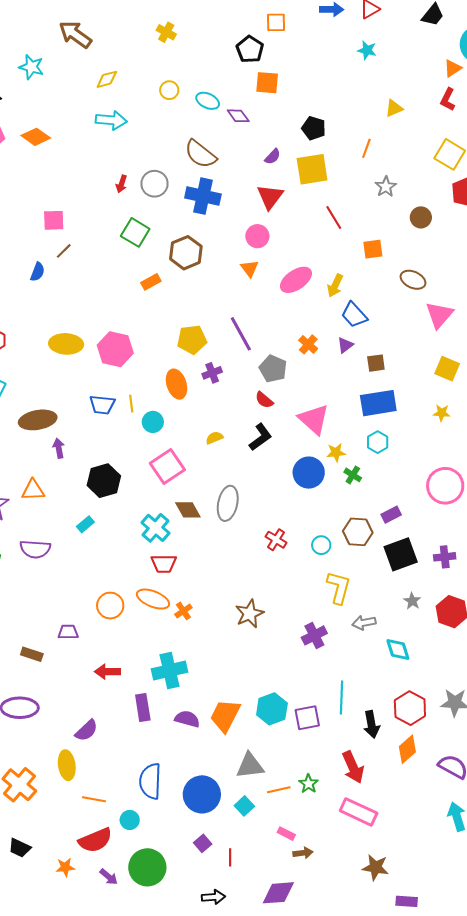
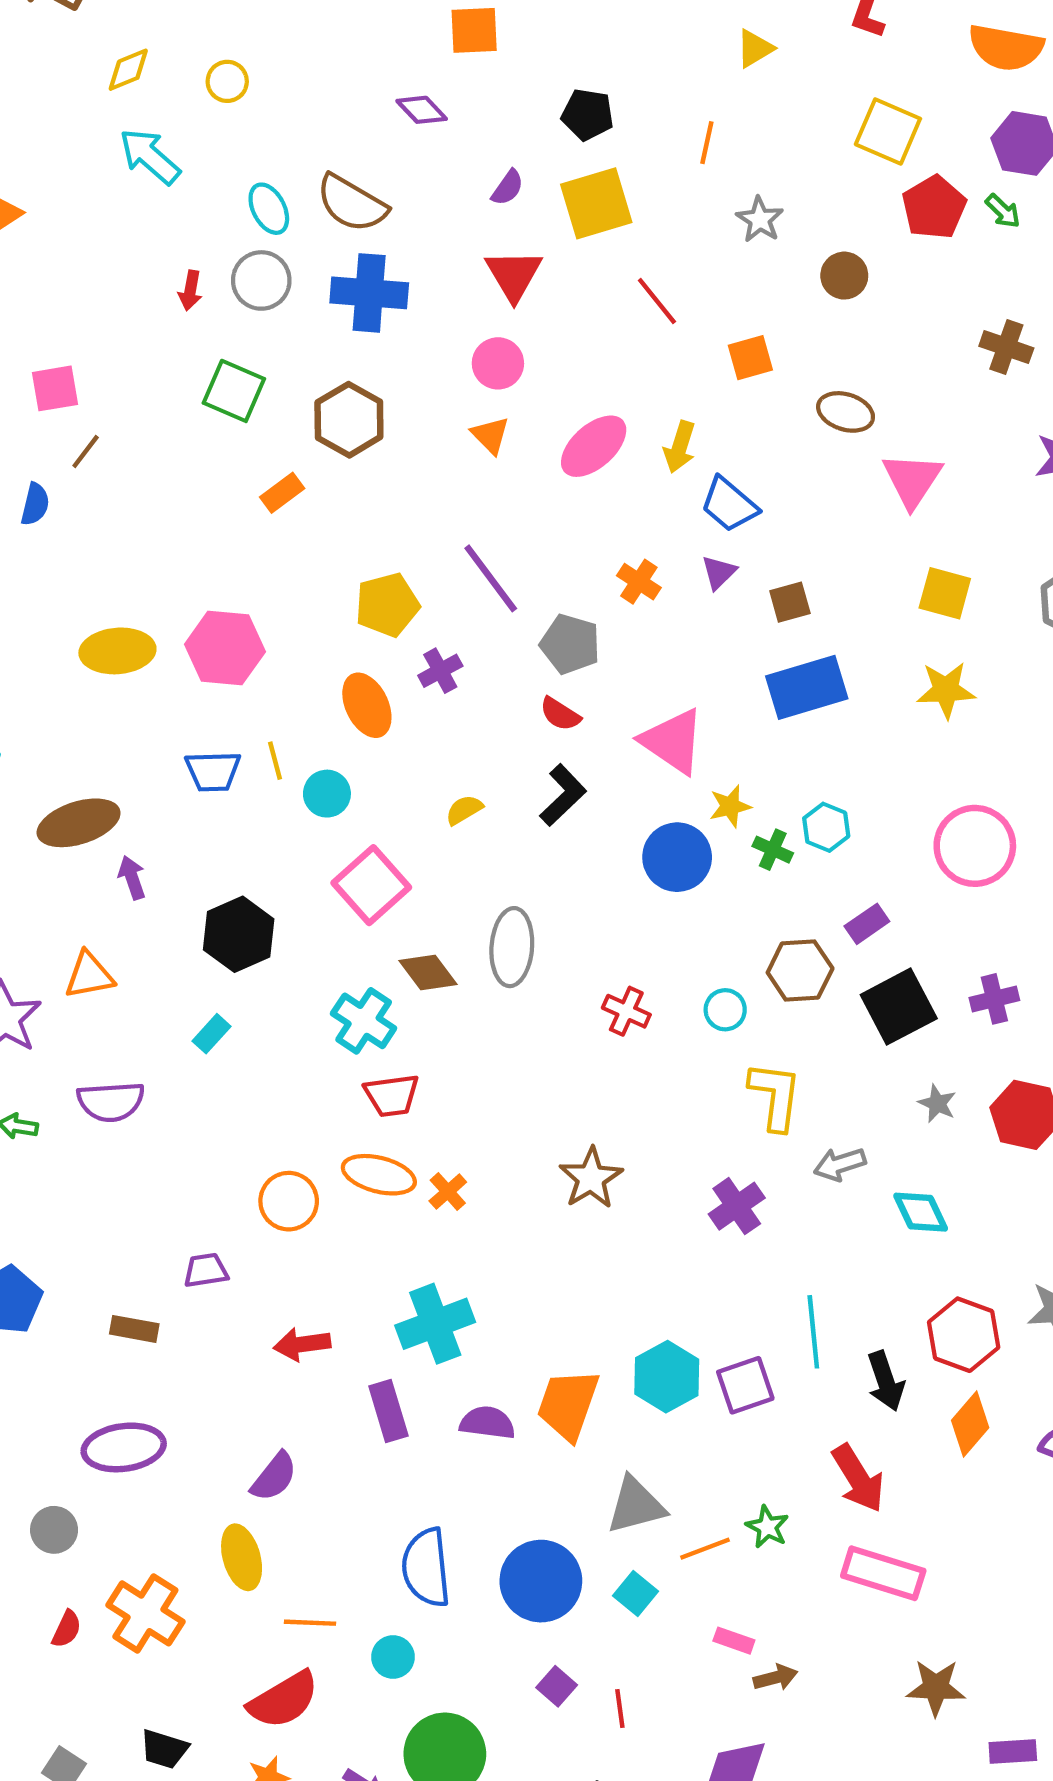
yellow circle: (169, 90) -> (227, 81), moved
cyan ellipse: (208, 101) -> (269, 209), moved, turned 45
cyan arrow: (111, 120) -> (150, 156), turned -136
yellow star: (442, 413) -> (946, 690), size x1.5
cyan hexagon: (378, 442) -> (826, 827), moved
red semicircle: (95, 840) -> (284, 1700), moved

